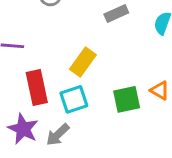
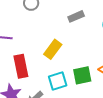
cyan square: (74, 99) -> (58, 81), moved

